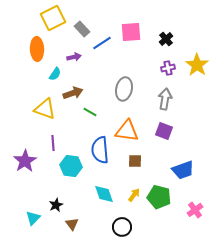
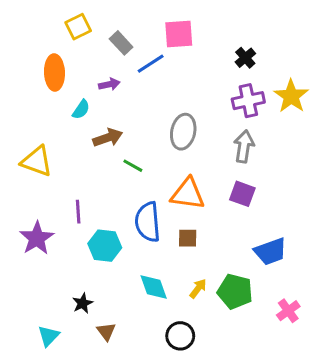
yellow square: (53, 18) -> (78, 27), size x0.7
pink square: (131, 32) -> (179, 34), moved
purple cross: (168, 68) -> (248, 101), size x1.5
yellow triangle: (45, 109) -> (37, 161), moved
brown square: (135, 161) -> (188, 238), moved
cyan triangle: (33, 218) -> (49, 336), moved

